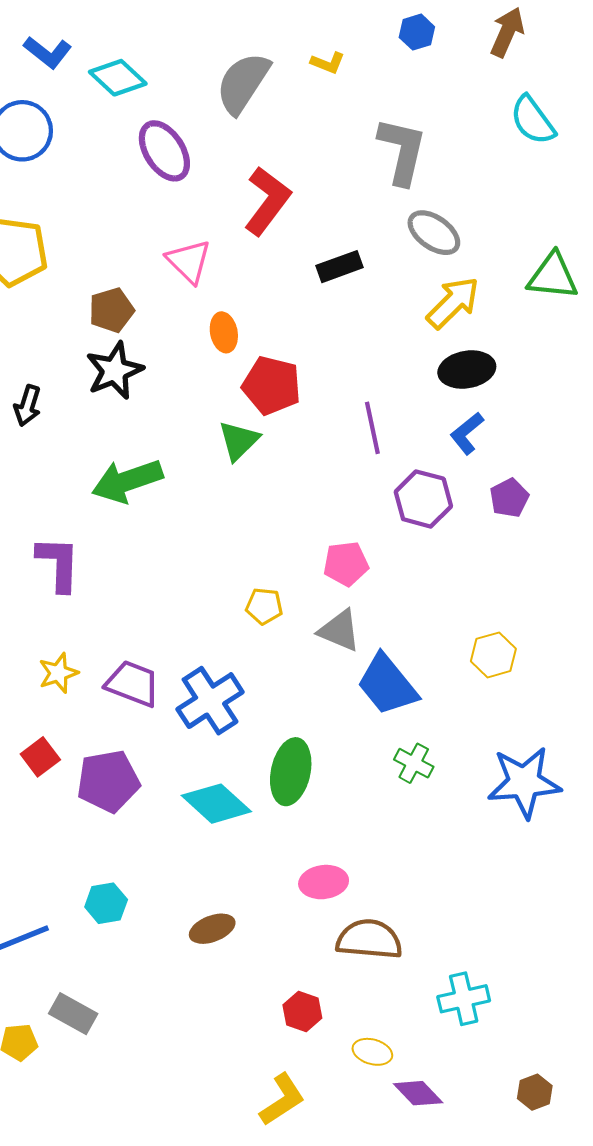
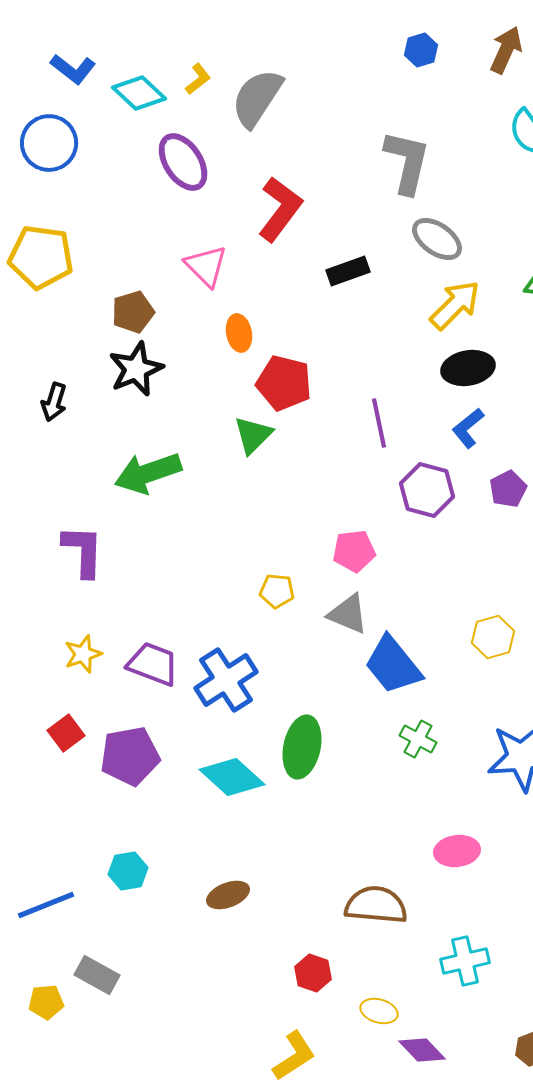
yellow L-shape: (328, 63) -> (198, 79), moved, turned -60
pink ellipse: (324, 882) -> (457, 851), moved

